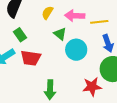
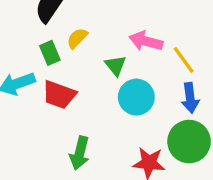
yellow semicircle: (47, 13) -> (77, 38), moved
yellow line: (99, 22) -> (184, 60), turned 48

